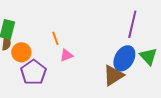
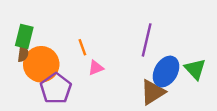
purple line: (132, 24) -> (147, 40), moved
orange circle: (21, 52) -> (41, 64), size x1.5

